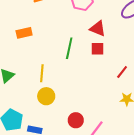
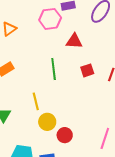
red square: (97, 49) -> (87, 70), moved
red circle: (76, 120) -> (65, 135), moved

